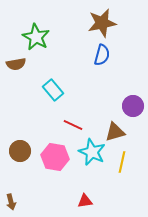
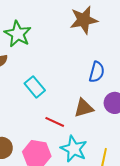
blue semicircle: (102, 55) -> (97, 72), moved
brown triangle: (115, 132) -> (84, 108), moved

